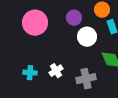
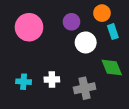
white cross: (56, 71) -> (52, 79), turned 32

